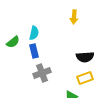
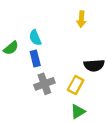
cyan semicircle: (34, 33) -> (35, 38), turned 144
yellow rectangle: (85, 78) -> (76, 85), moved, turned -42

